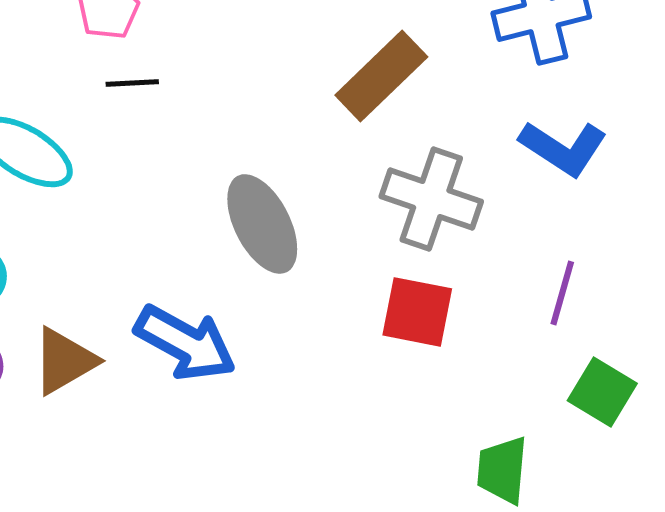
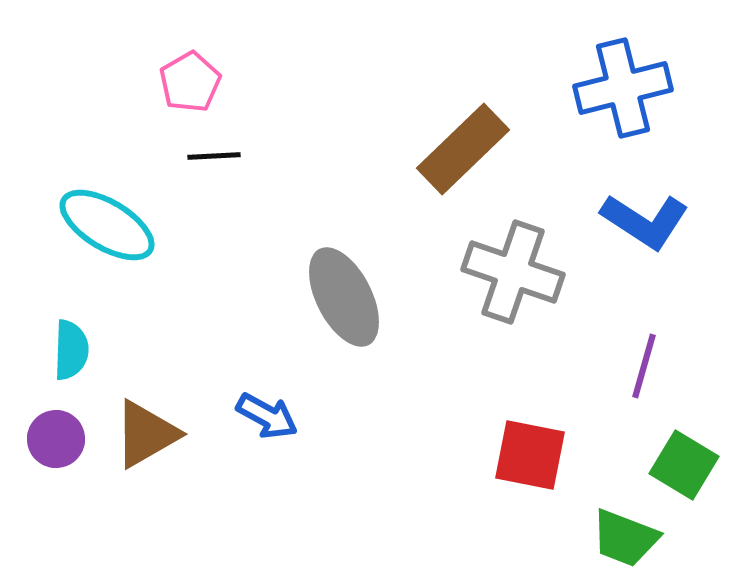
red square: (417, 312) -> (530, 455), moved
blue arrow: (185, 343) -> (267, 416), size x0.6
green trapezoid: (502, 470) -> (625, 538), moved, turned -74

